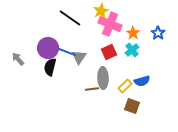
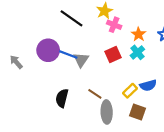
pink cross: (110, 24) -> (114, 25), size x0.6
black semicircle: (50, 67) -> (62, 98), moved
gray ellipse: (103, 78) -> (107, 112), moved
brown line: (92, 89) -> (95, 94), turned 40

